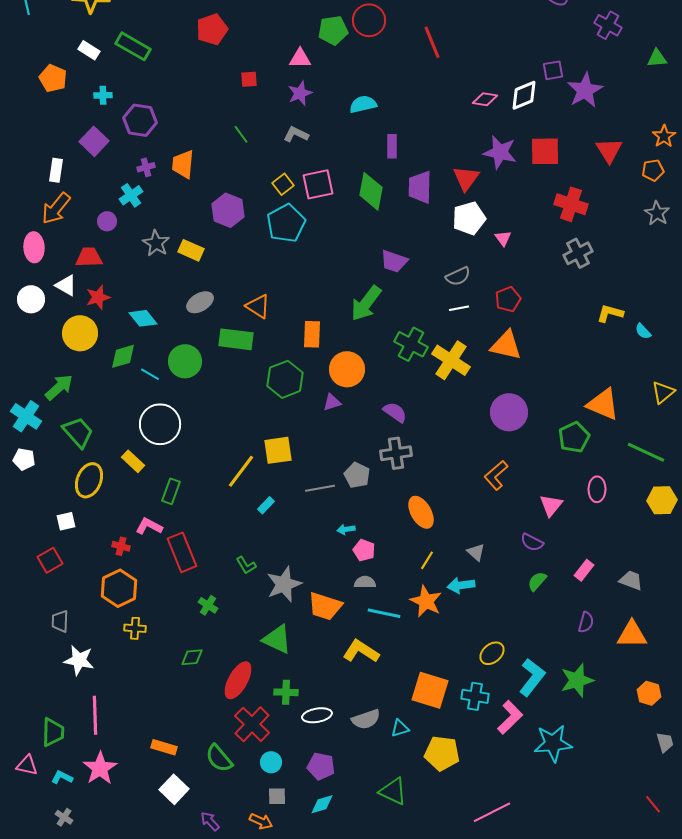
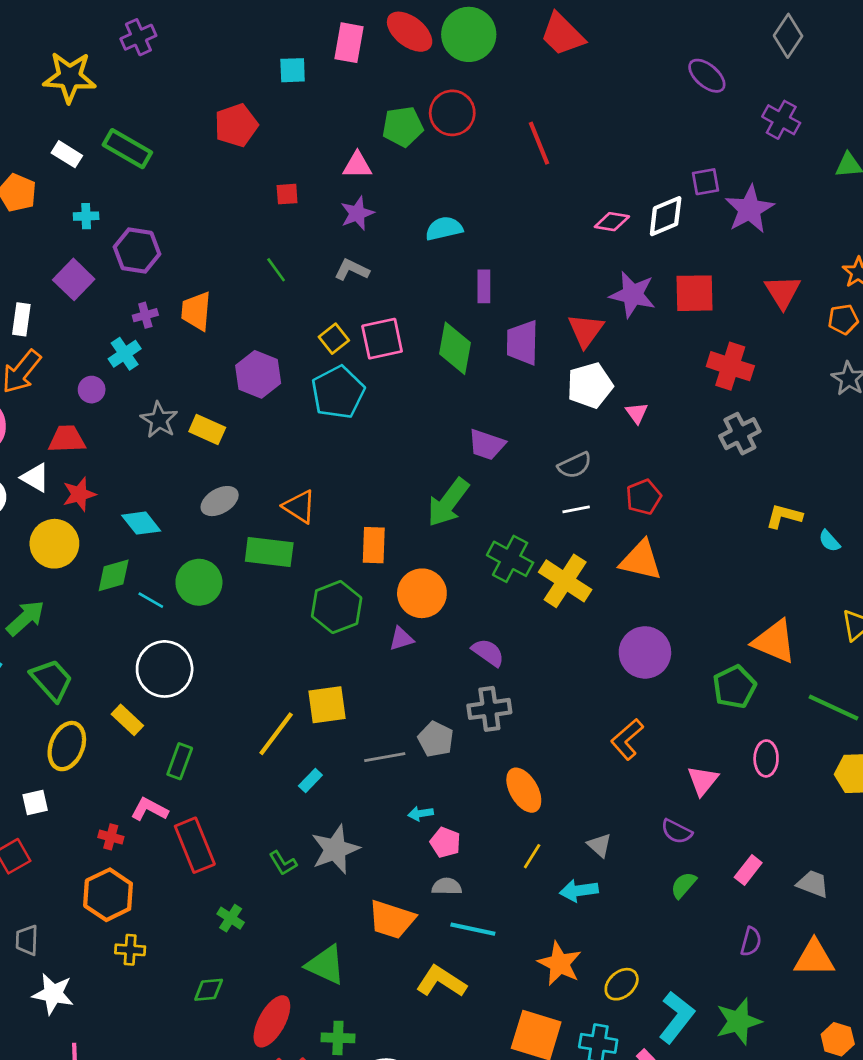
gray star: (284, 584) -> (335, 849), moved
orange star: (426, 601) -> (560, 964), moved

